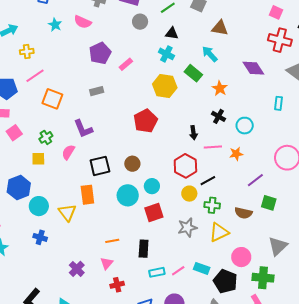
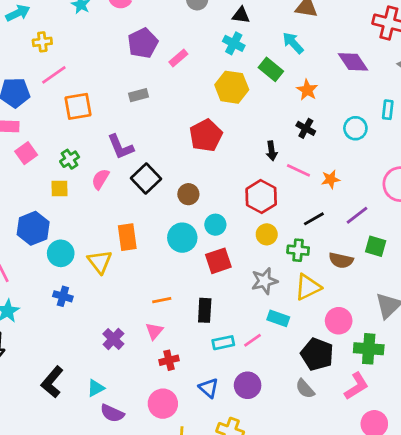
orange square: (52, 99) -> (78, 106), turned -30
cyan circle: (245, 126) -> (355, 128), moved
pink line: (213, 147) -> (298, 170), turned 30
black square: (100, 166) -> (146, 179), moved, turned -30
black line: (208, 181) -> (314, 219), moved
cyan rectangle: (202, 268) -> (278, 318), moved

